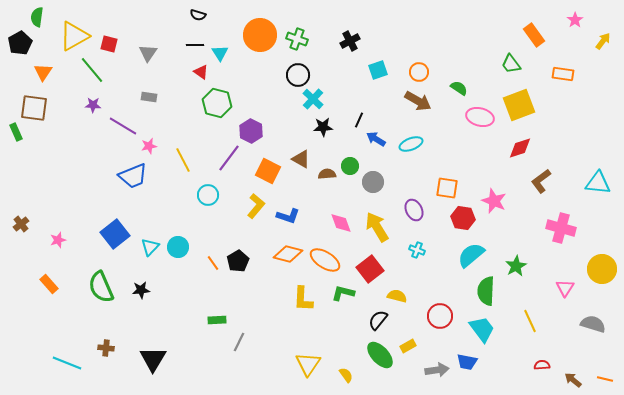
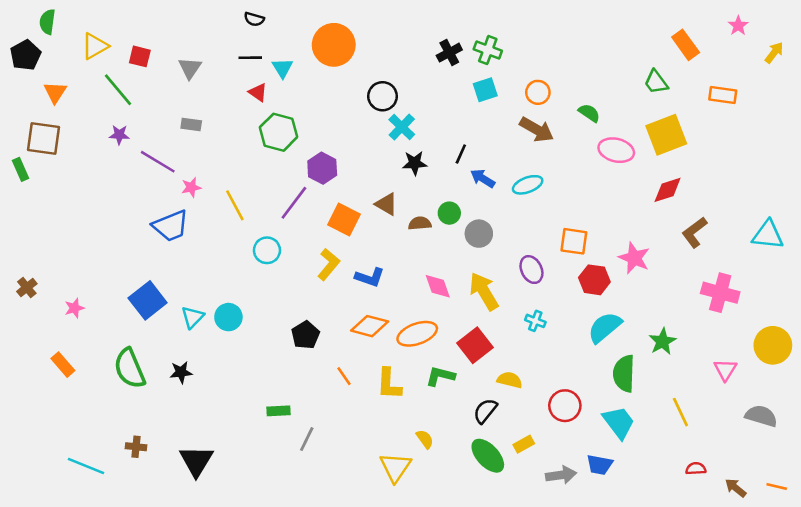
yellow triangle: (74, 36) -> (95, 46), size x0.7
green cross: (297, 39) -> (488, 50), moved
orange ellipse: (325, 260) -> (417, 334), turned -52
orange line: (213, 263) -> (344, 376), moved
yellow semicircle: (346, 375) -> (425, 439), moved

